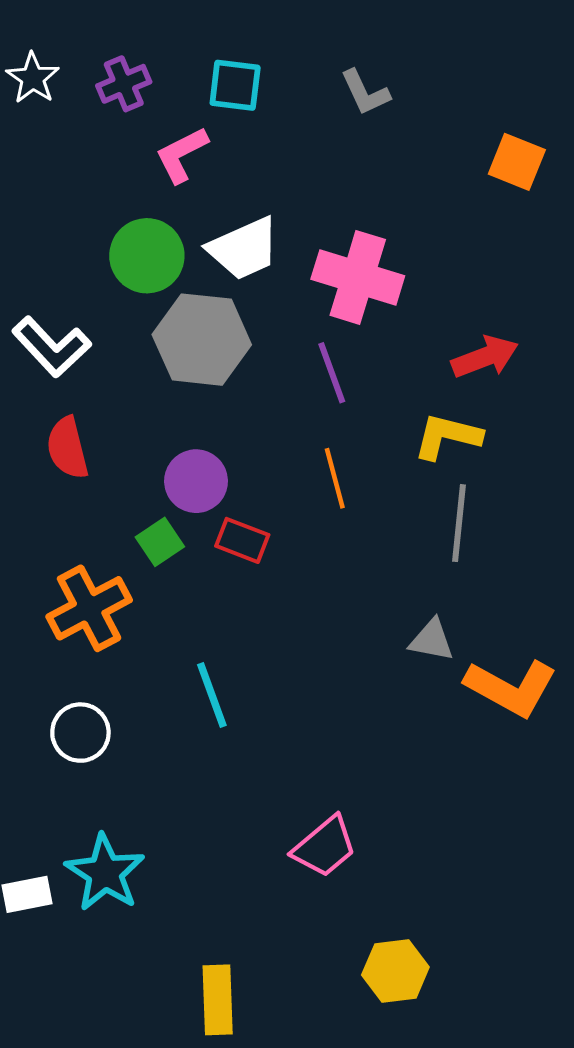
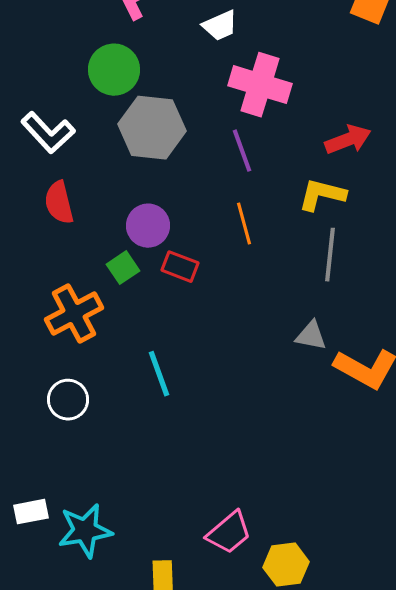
white trapezoid: (244, 249) -> (220, 26), moved, size x0.7
pink trapezoid: (325, 847) -> (229, 533), moved
cyan star: (105, 873) -> (85, 531), moved, turned 30

